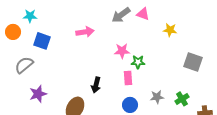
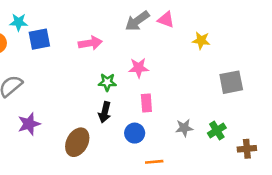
blue square: (42, 41) -> (39, 39), moved, turned -30
green star: (138, 62) -> (107, 82), moved
gray square: (193, 62) -> (231, 82), turned -30
blue circle: (130, 105) -> (135, 133), moved

